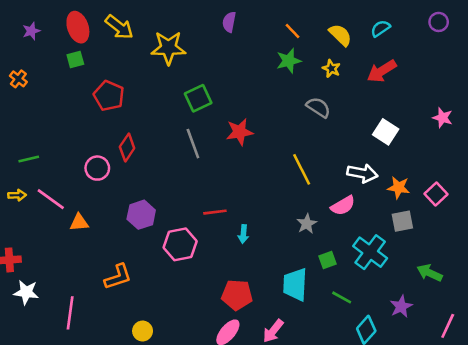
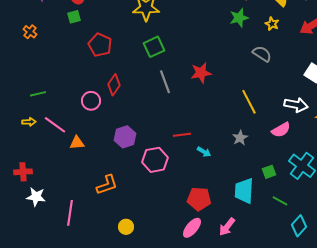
green square: (198, 98) -> (154, 47), moved
gray star: (307, 224) -> (240, 138), moved
cyan arrow: (243, 234) -> (204, 152), turned -64

